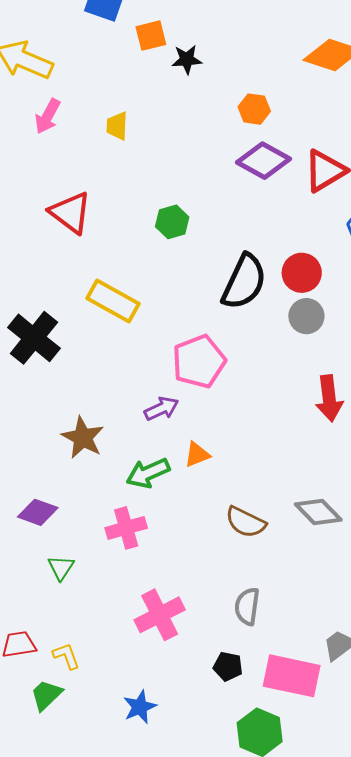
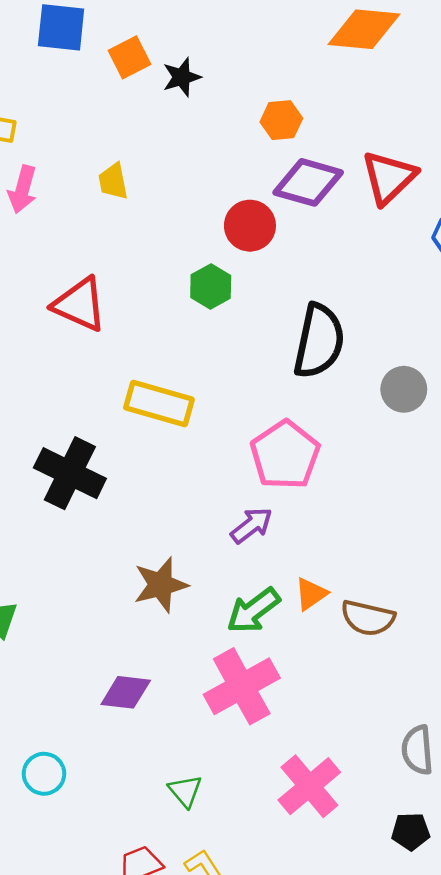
red circle: (302, 273) -> (250, 226), moved
gray circle: (306, 316) -> (404, 389), moved
brown star: (83, 438) -> (161, 585), turned -30
orange triangle: (197, 455) -> (311, 594), moved
brown semicircle: (246, 522) -> (368, 618), moved
pink cross: (126, 528) -> (242, 686), size x1.4
green triangle: (61, 568) -> (185, 791), moved

